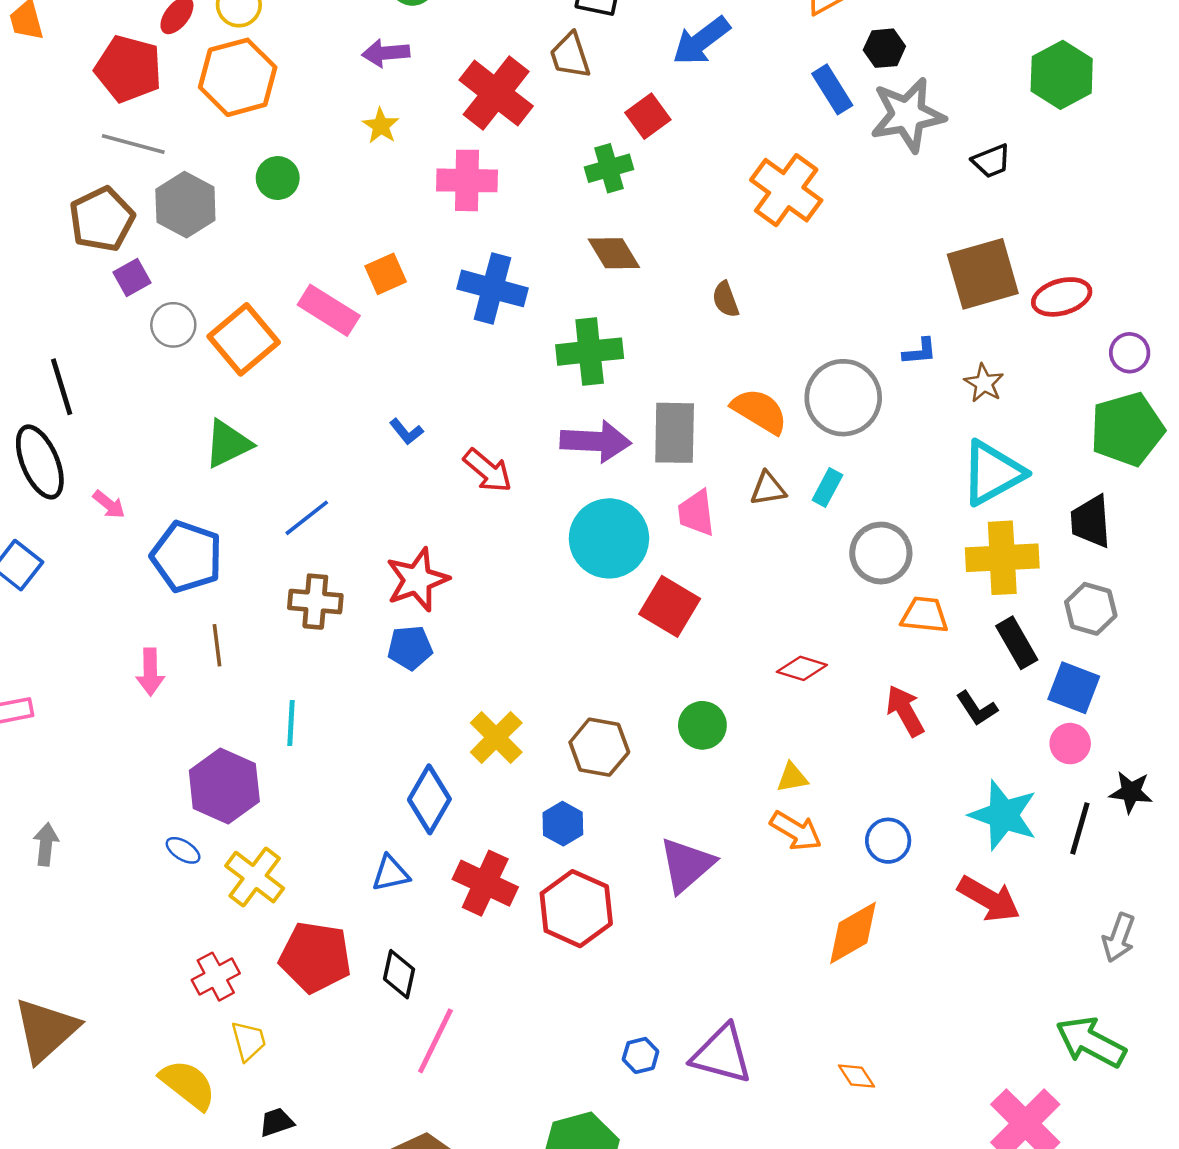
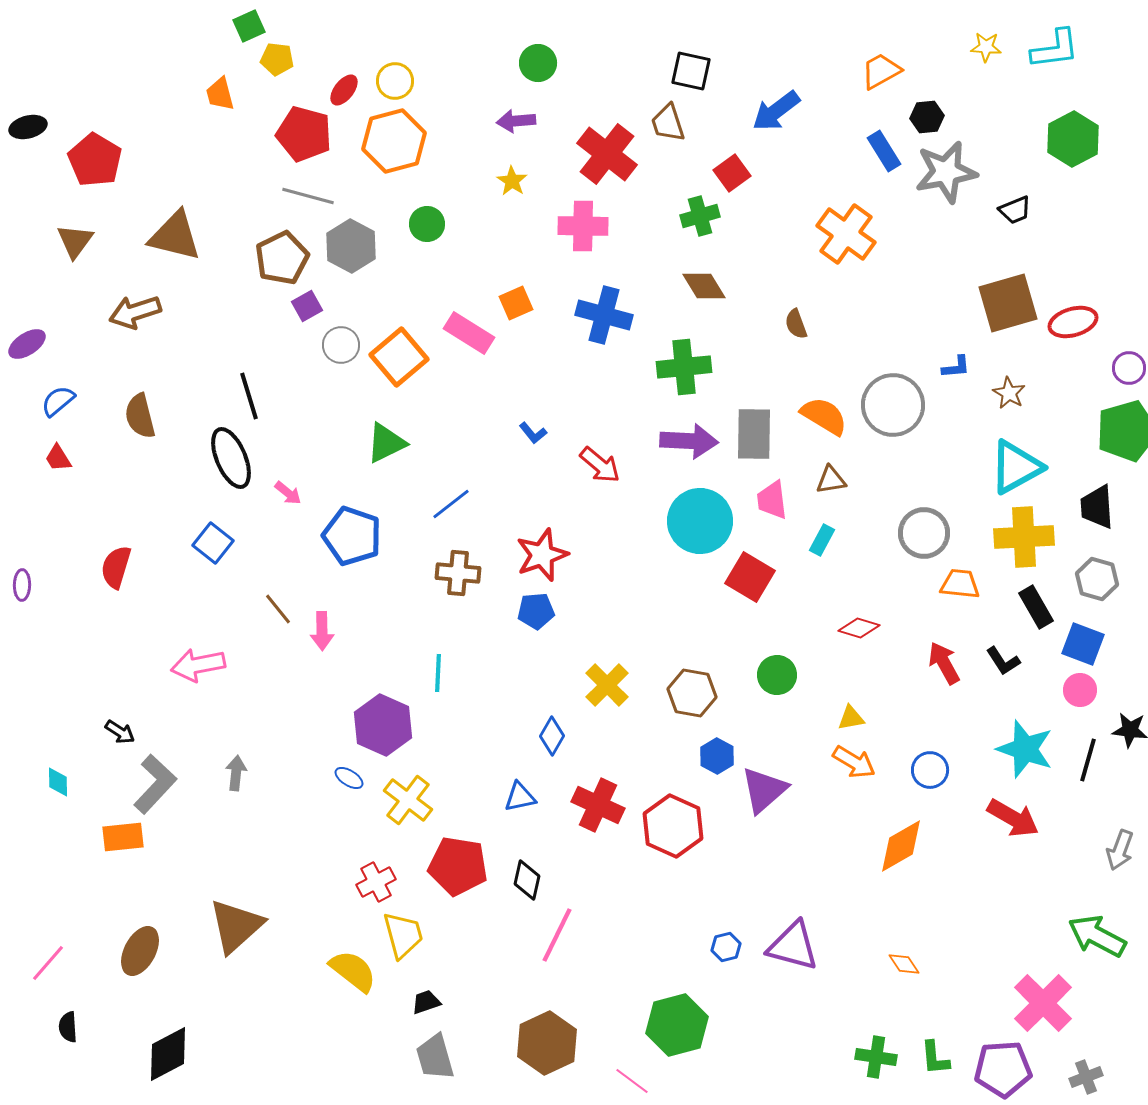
cyan rectangle: (827, 487) -> (822, 540), moved
brown line: (217, 645) -> (278, 609), moved, turned -32
blue diamond: (429, 799) -> (552, 736), size x0.7
blue hexagon: (563, 824) -> (717, 756), moved
yellow trapezoid: (249, 1041) -> (403, 935), size x1.4

